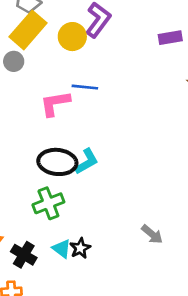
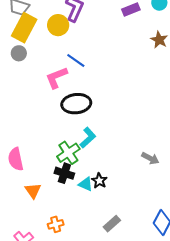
blue line: (85, 87) -> (76, 60), turned 42
cyan L-shape: (87, 161) -> (88, 138), moved
black ellipse: (57, 162) -> (76, 104), moved
black cross: (24, 255) -> (64, 173), moved

